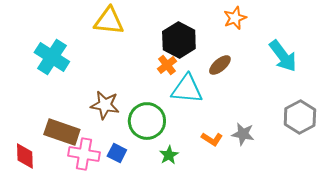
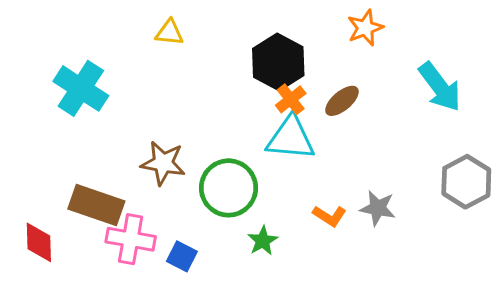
yellow triangle: (109, 21) -> (169, 32), size x0.6
orange cross: (167, 65) -> (291, 99), moved
blue square: (117, 153) -> (182, 256), moved

